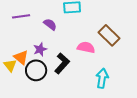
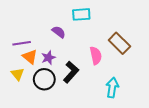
purple line: (21, 16) -> (22, 43), moved
pink semicircle: (86, 47) -> (96, 56), turned 66
orange triangle: (21, 57) -> (30, 57), moved

